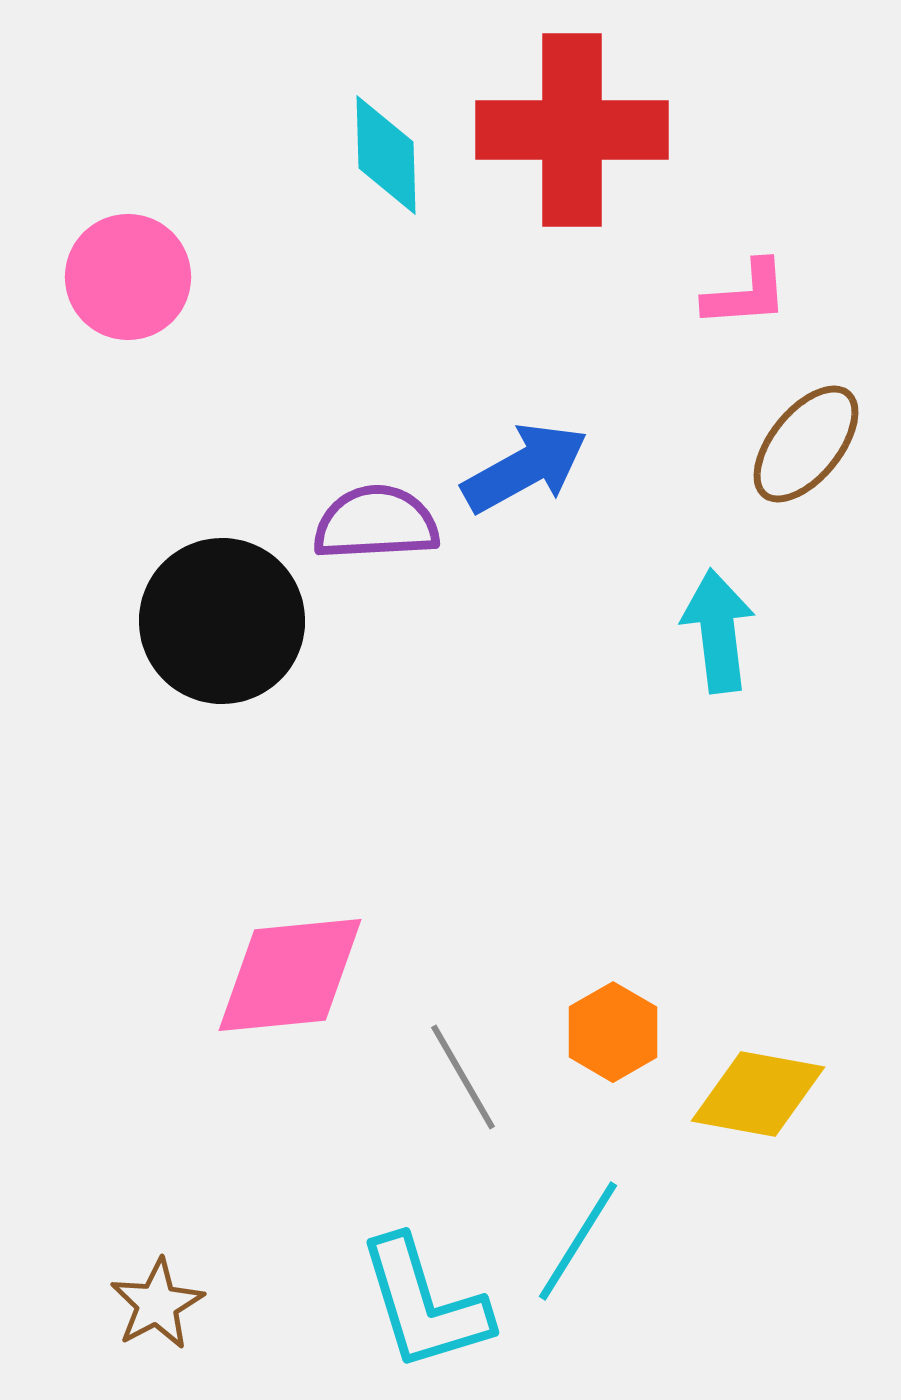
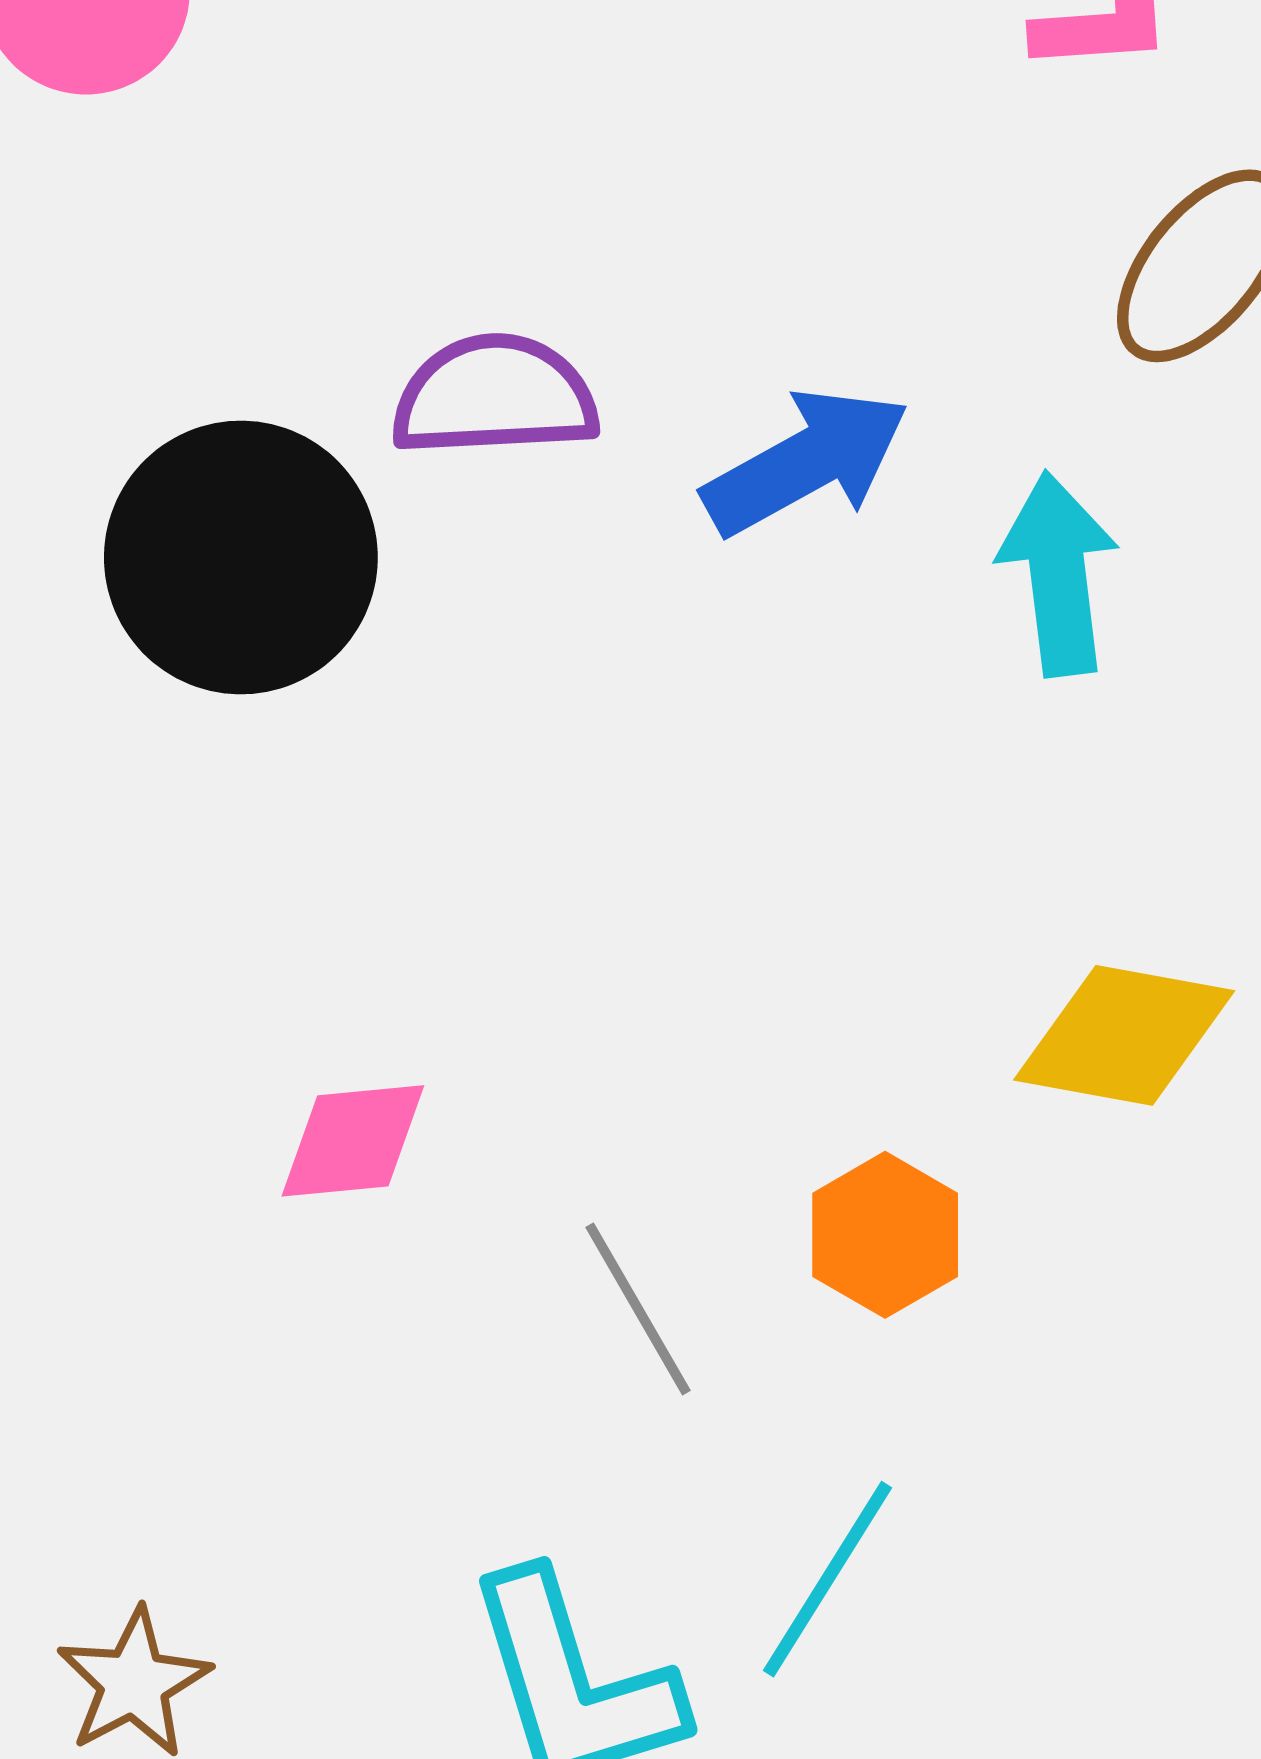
blue arrow: (525, 468) -> (806, 462), moved
pink diamond: (290, 975) -> (353, 1141), size x0.6
yellow diamond: (758, 1094) -> (1124, 1035), moved

